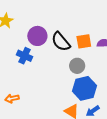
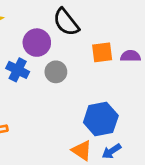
black semicircle: (61, 42) -> (66, 22), moved
gray circle: (77, 66) -> (56, 72), moved

